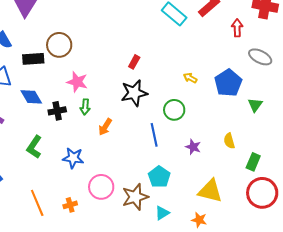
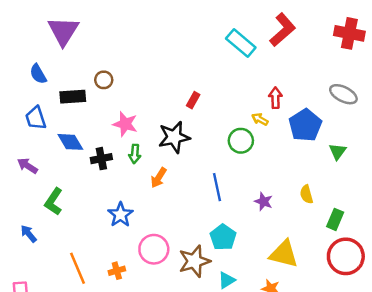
red arrow: (237, 28) -> (275, 98), moved
brown circle: (59, 45) -> (104, 80), size x0.6
black star: (134, 93) -> (174, 137), moved
green circle: (174, 110) -> (241, 141), moved
green L-shape: (34, 147) -> (54, 202), moved
blue star: (73, 158) -> (120, 215), turned 30

